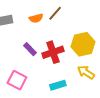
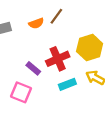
purple rectangle: (30, 49) -> (33, 68), moved
cyan rectangle: (58, 85) -> (67, 84), moved

